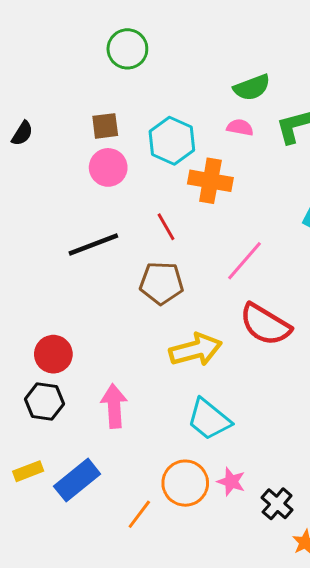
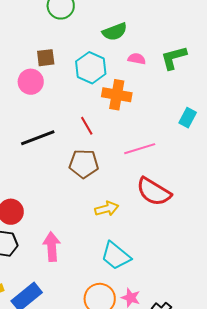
green semicircle: (252, 87) -> (115, 32), moved
pink circle: (108, 167) -> (31, 82), moved
pink line: (245, 261) -> (140, 149), turned 32
yellow arrow: (196, 350) -> (107, 209), size x0.7

